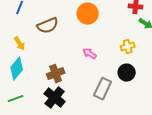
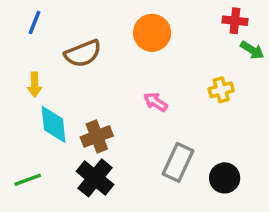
yellow arrow: (20, 44) -> (35, 85), turned 32
cyan diamond: (17, 69) -> (54, 124), moved, turned -45
black circle: (127, 73) -> (225, 178), moved

